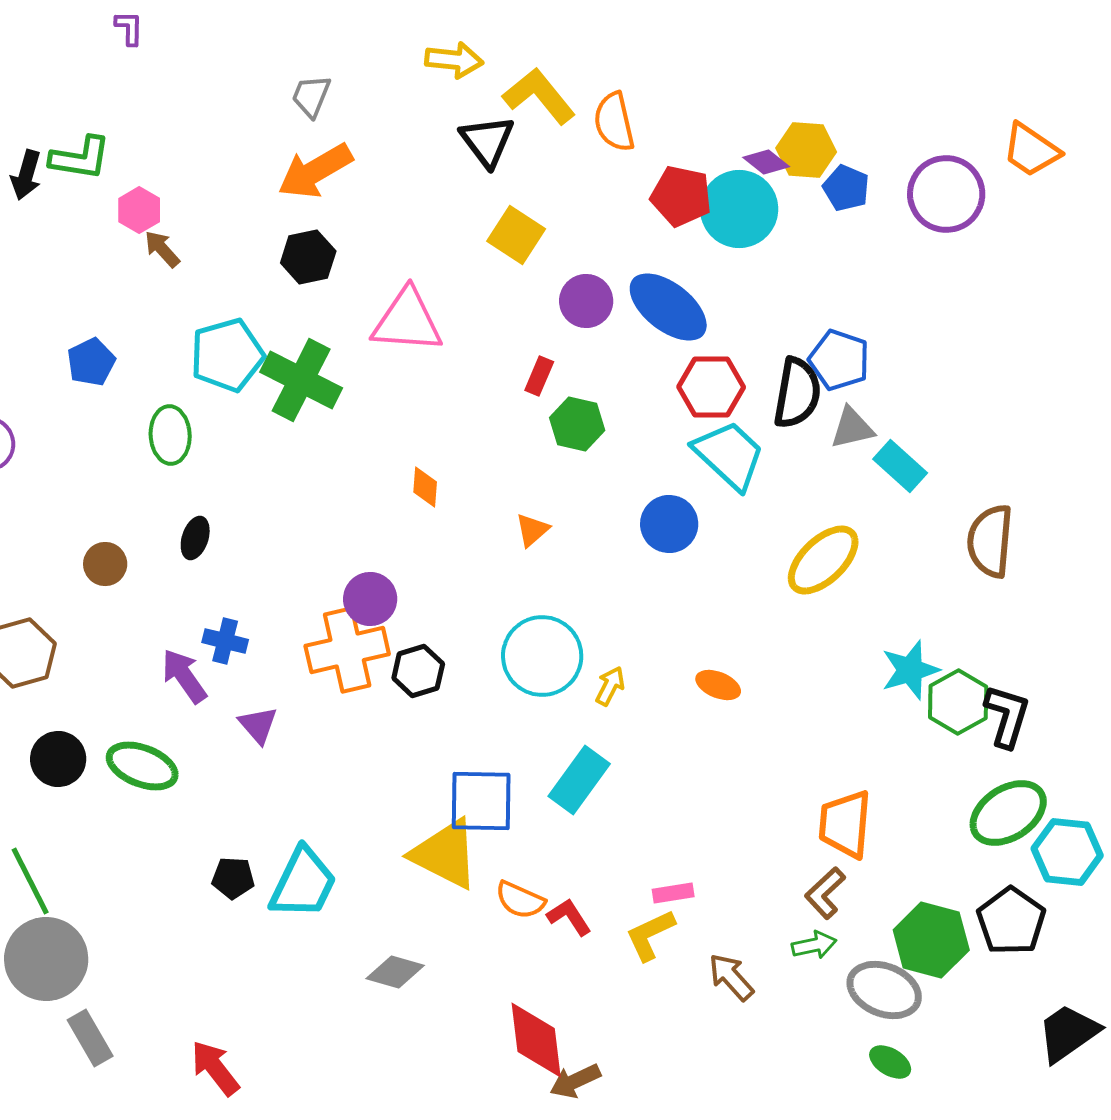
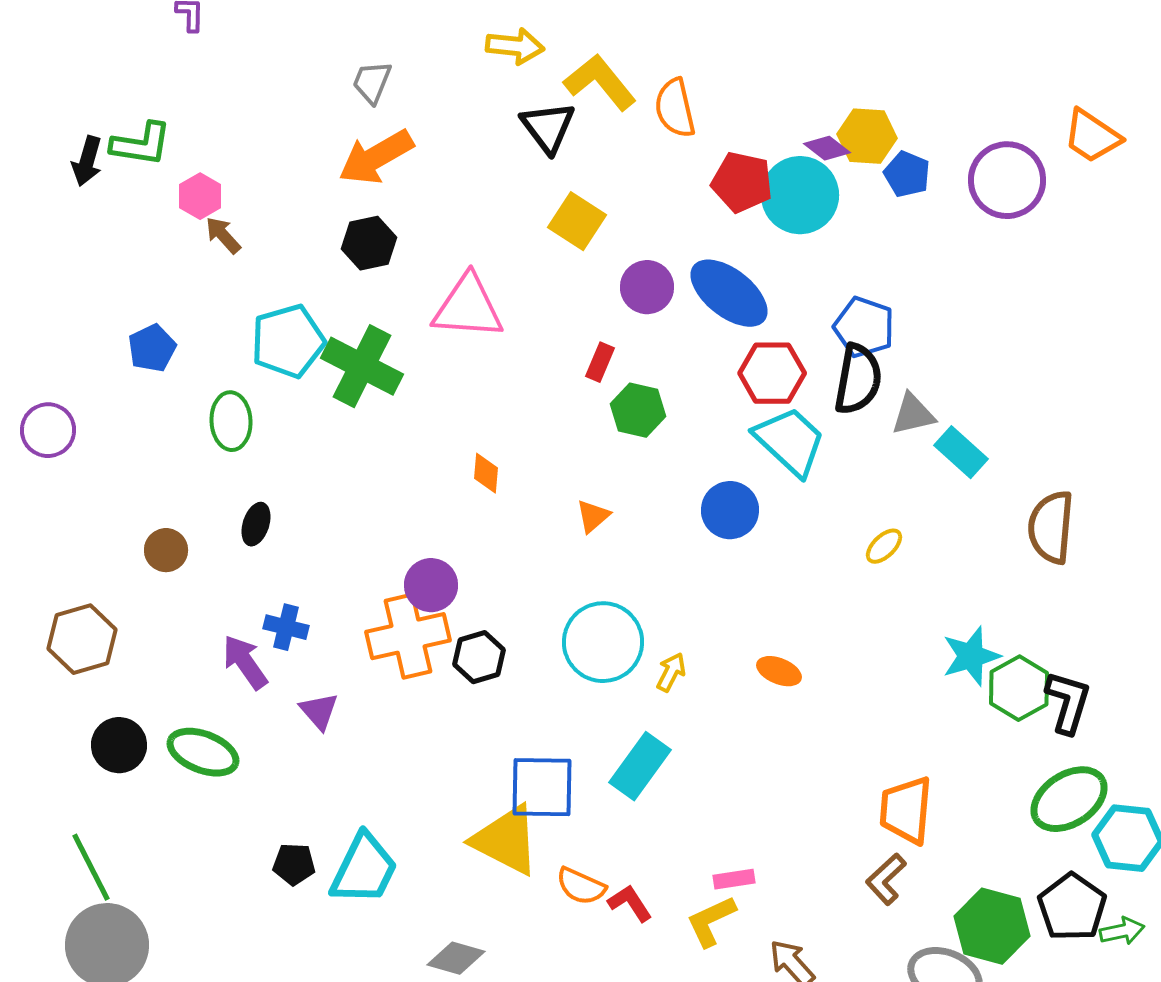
blue pentagon: (839, 360) -> (864, 327), moved
yellow ellipse: (823, 560) -> (884, 546), size x0.5
green arrow: (814, 945) -> (1122, 931), moved

